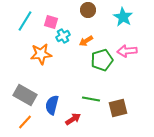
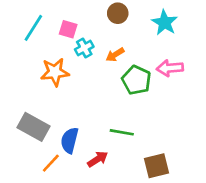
green pentagon: (102, 60) -> (136, 80), turned -30
brown square: (118, 108) -> (157, 166), moved
orange line: (25, 122) -> (51, 163), moved

